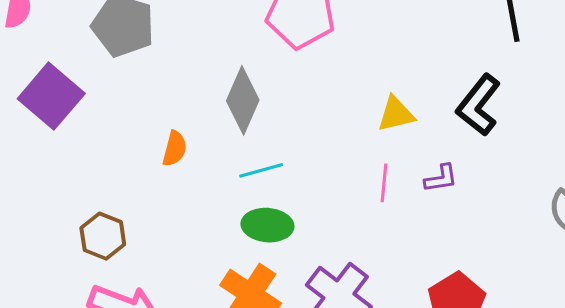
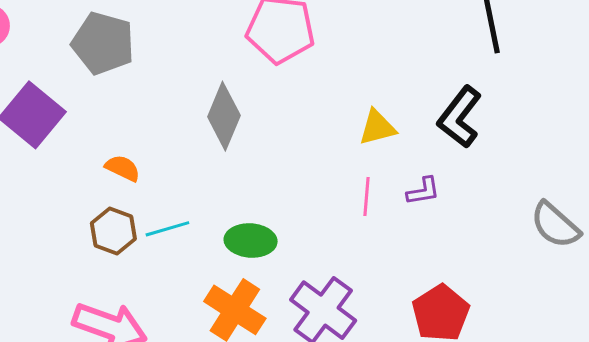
orange semicircle: (175, 149) -> (123, 168), moved, turned -78
cyan line: (261, 170) -> (167, 229), moved
brown hexagon: (103, 236) -> (113, 231), moved

